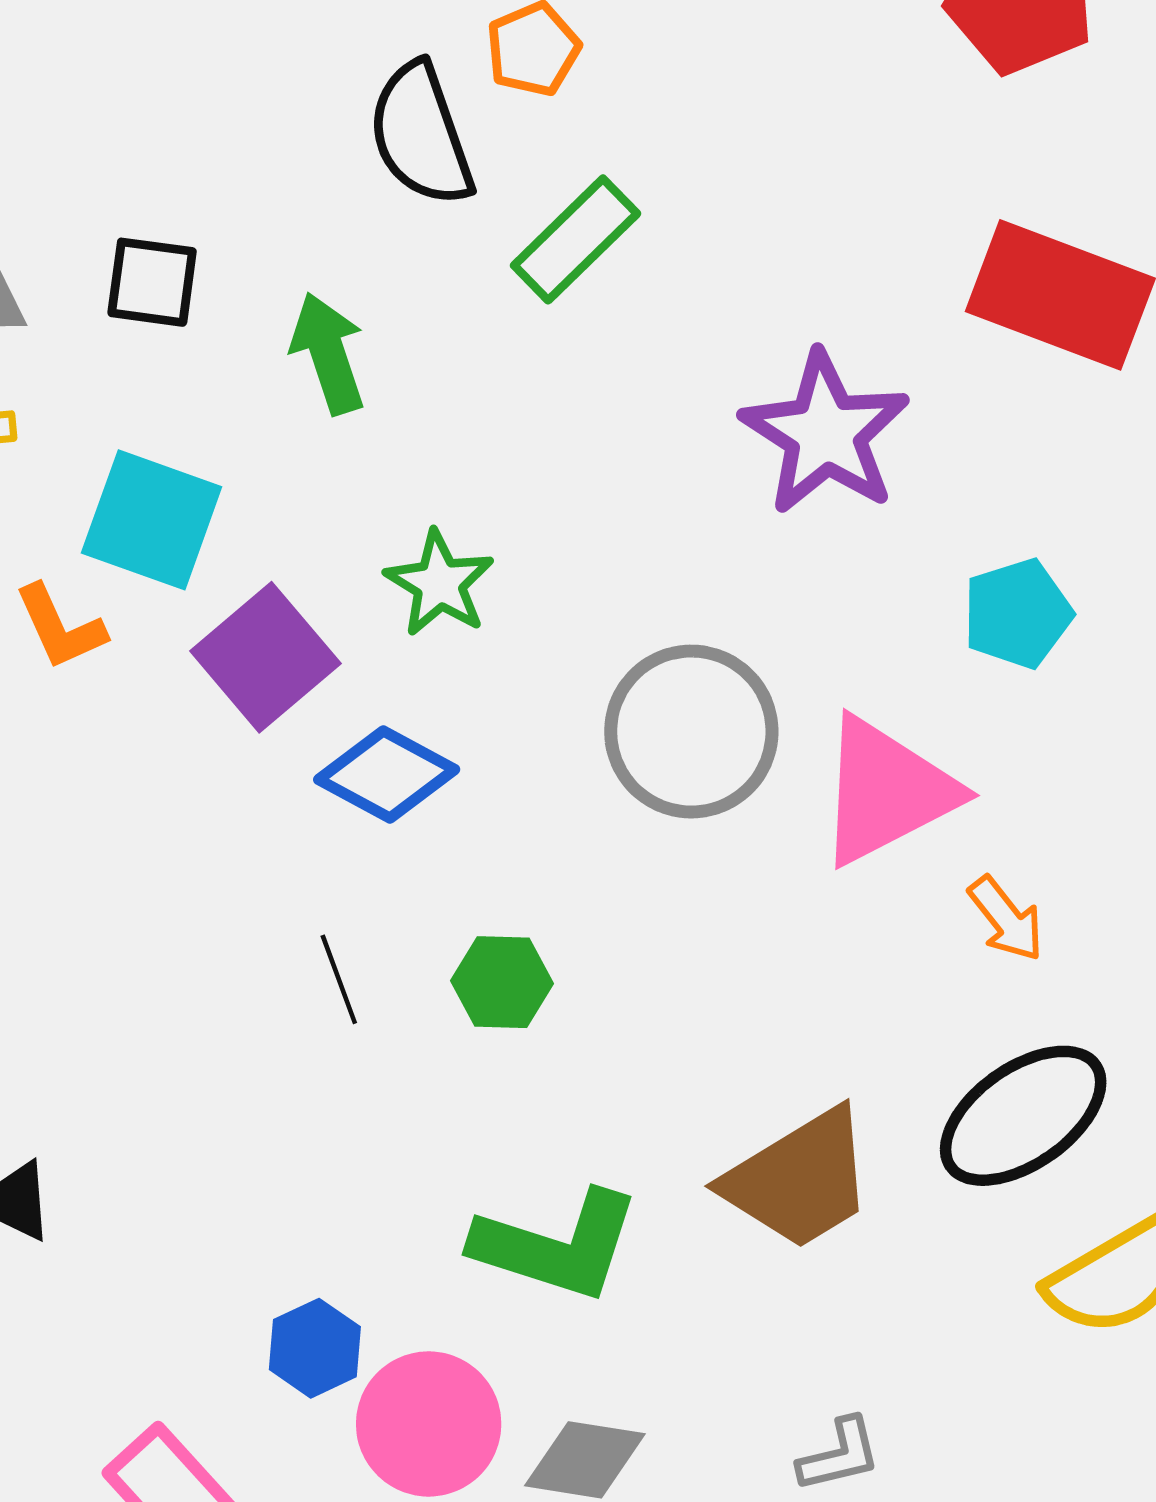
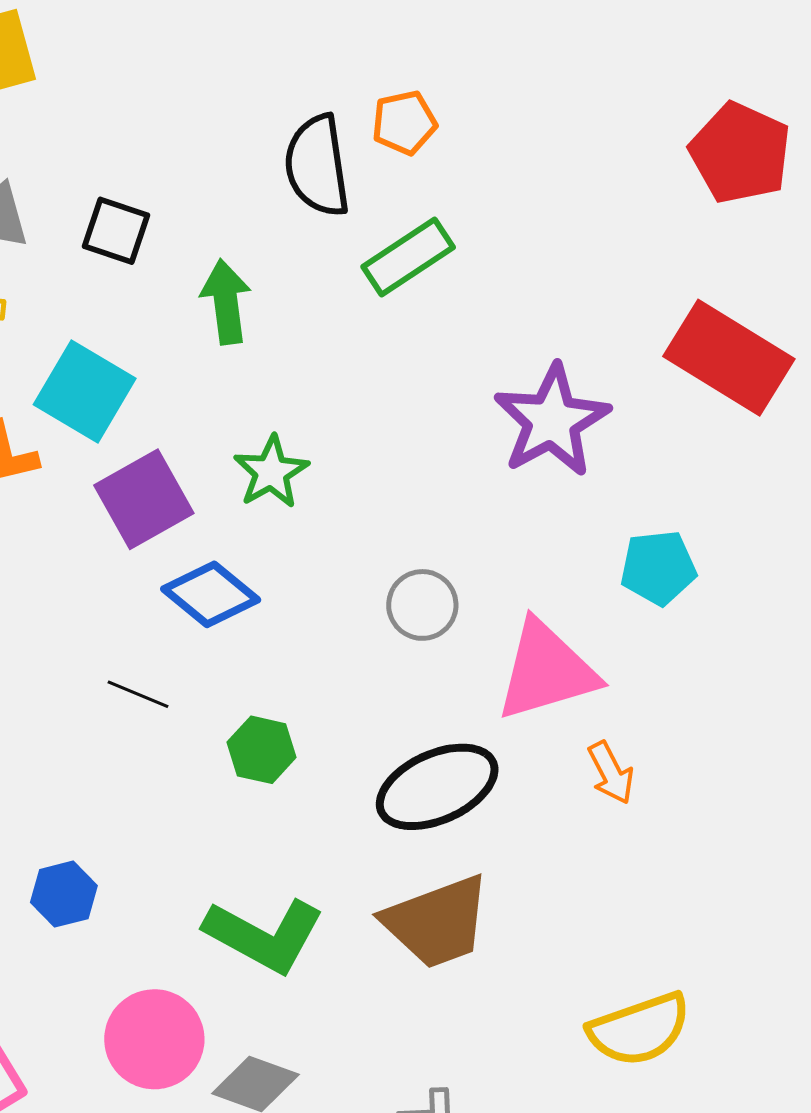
gray circle: (691, 732) -> (422, 605), size x0.6
black line: (339, 979) -> (138, 694), moved, turned -58
black ellipse: (1023, 1116) -> (437, 787), moved
blue hexagon: (315, 1348) -> (64, 894), moved

